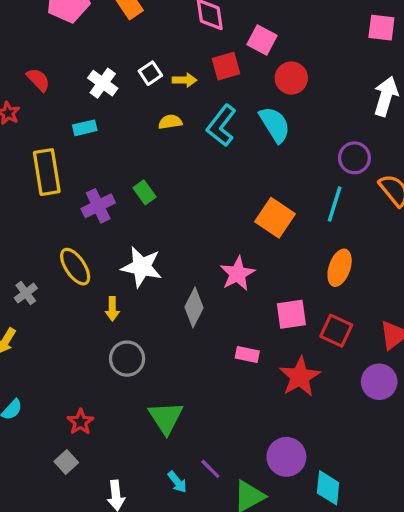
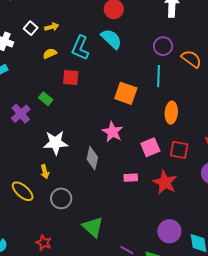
red square: (226, 66) -> (71, 78), moved, turned 36
yellow ellipse: (75, 267) -> (23, 191), moved

